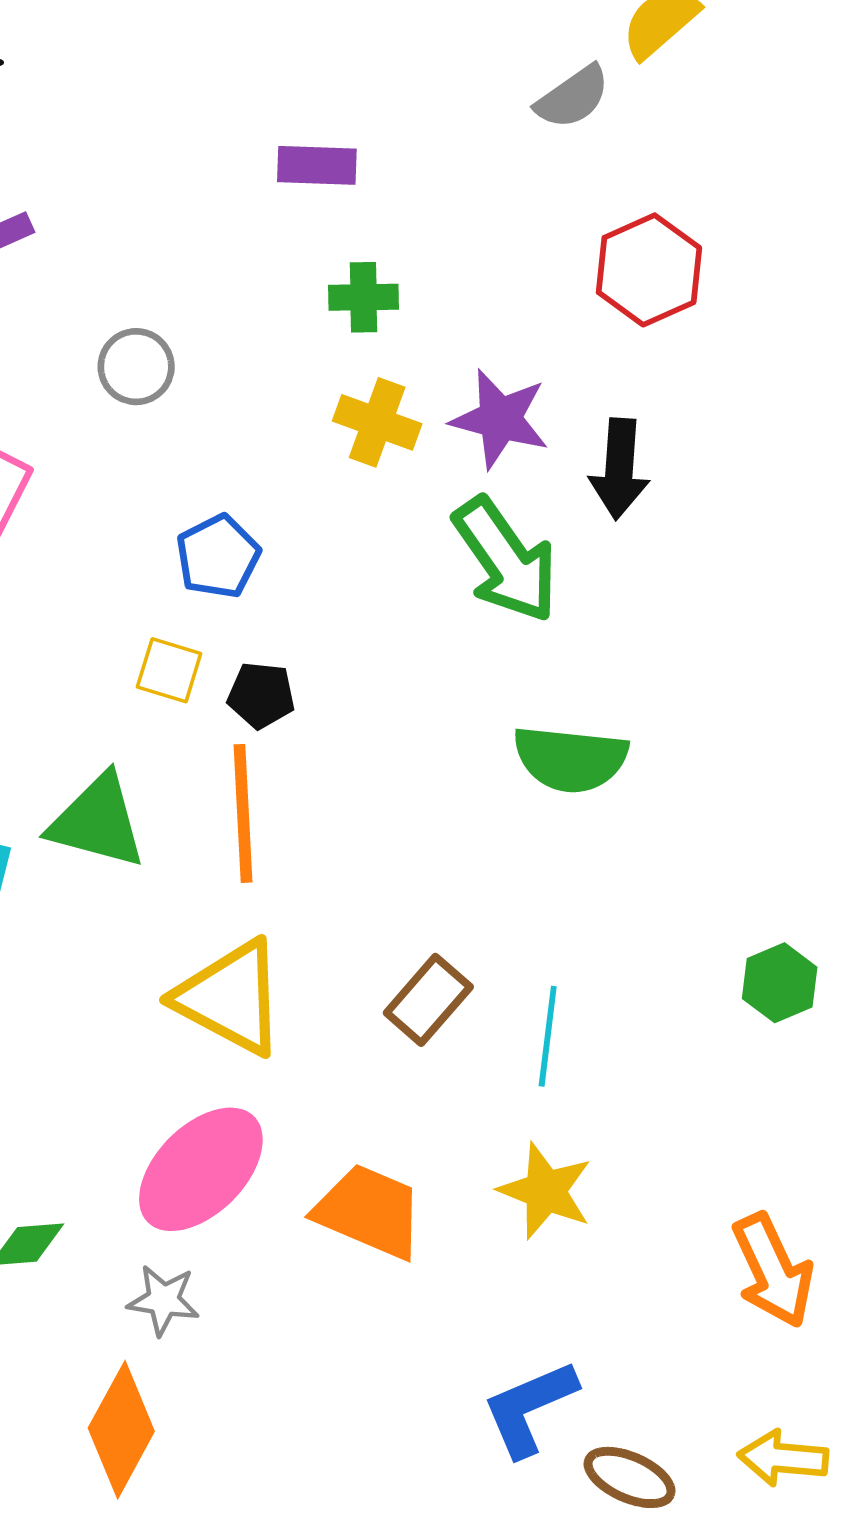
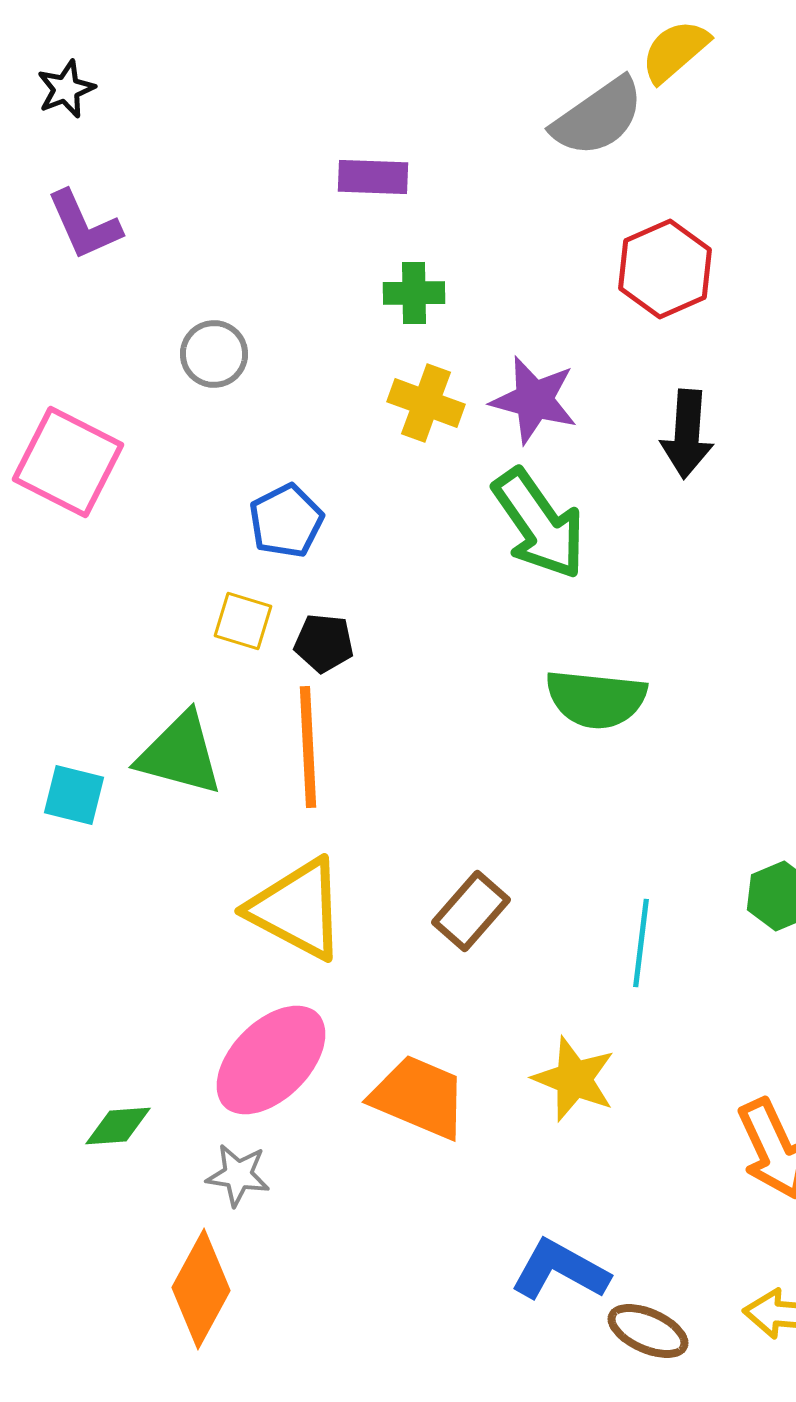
gray semicircle: (573, 97) -> (598, 117), size x1.4
black arrow: (619, 469) -> (687, 434), moved
cyan line: (548, 1036) -> (641, 943), moved
blue L-shape: (530, 1408) -> (560, 1270), turned 52

